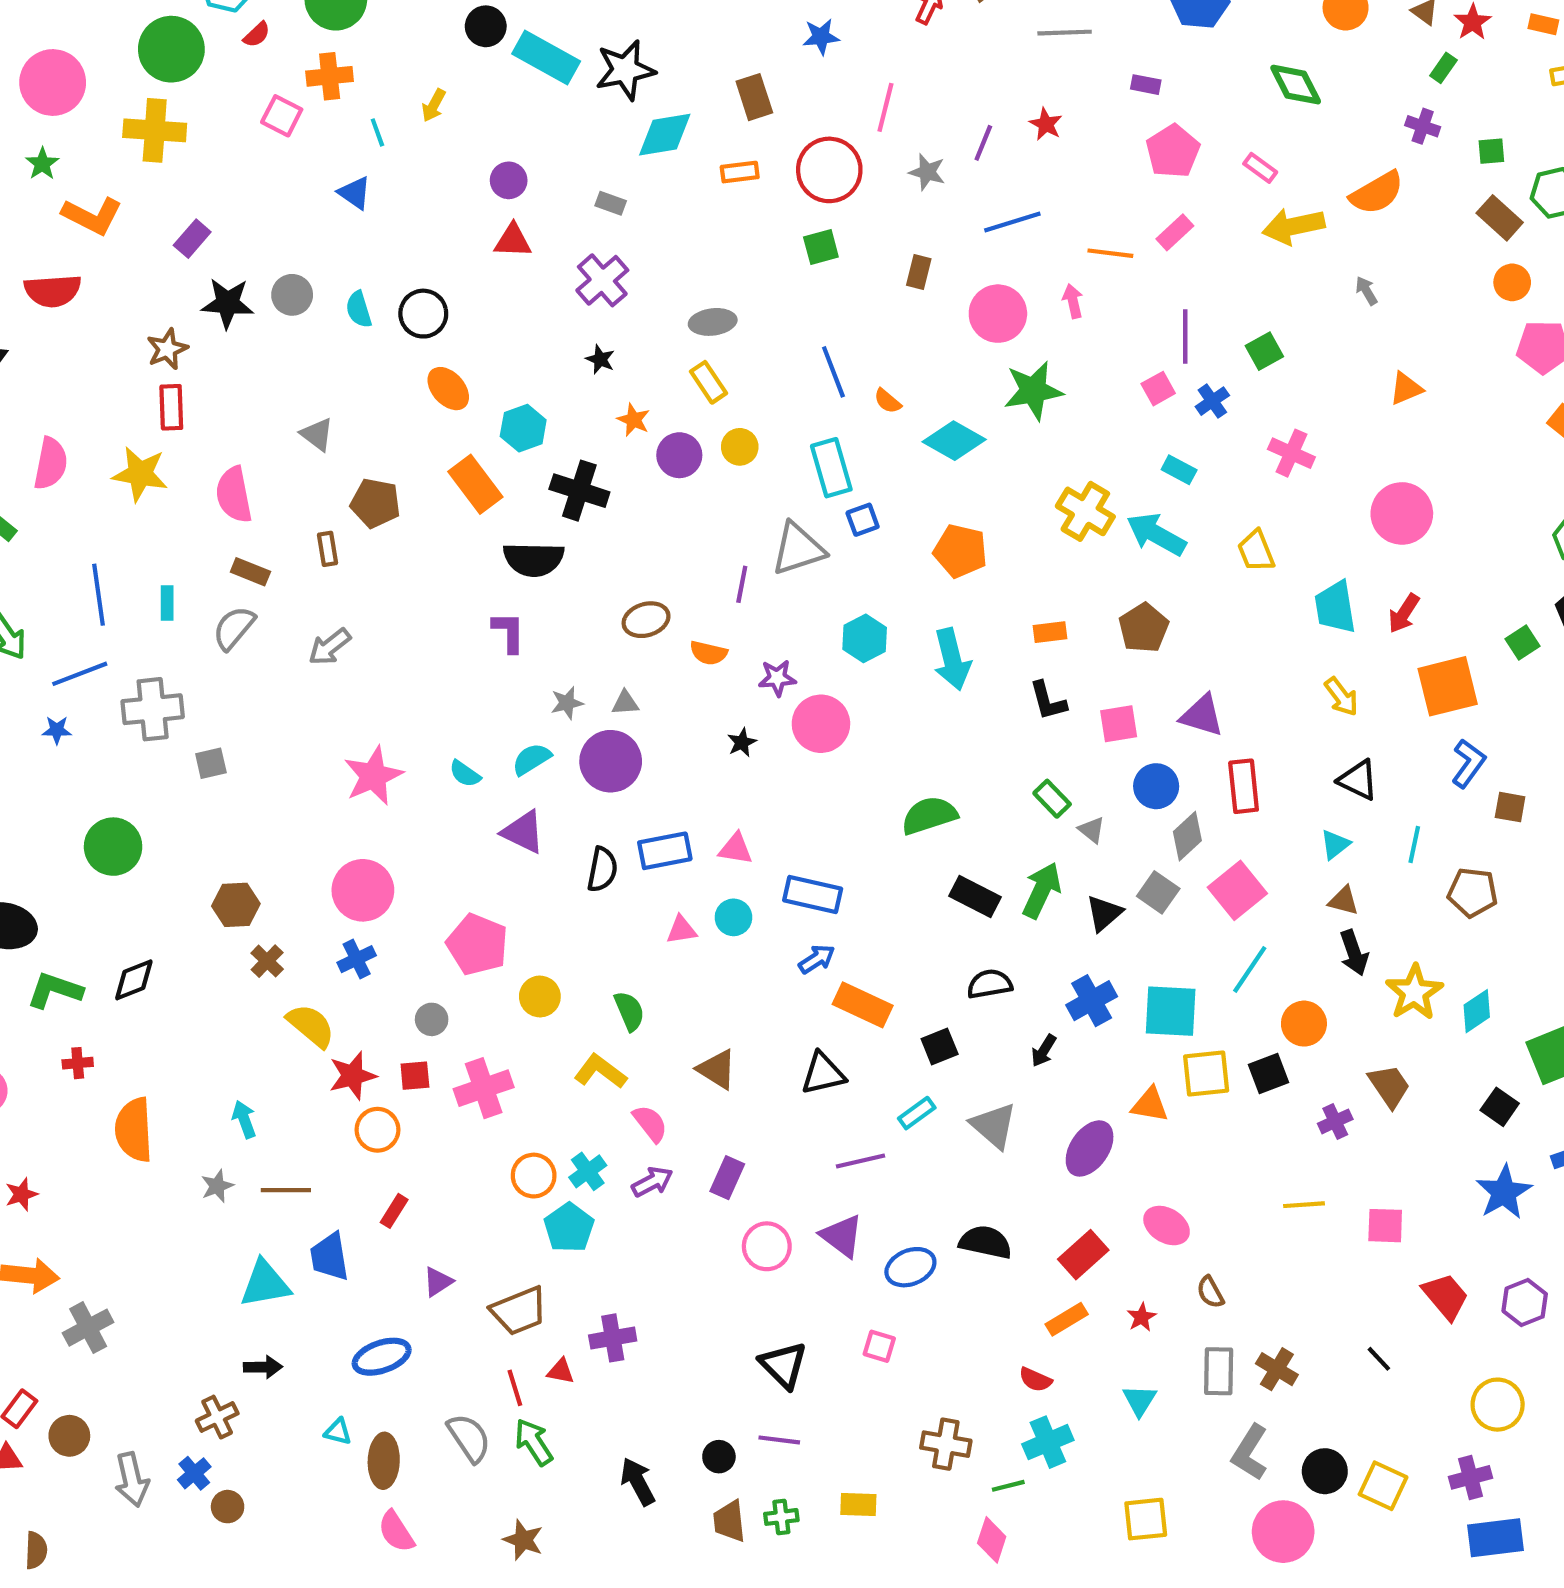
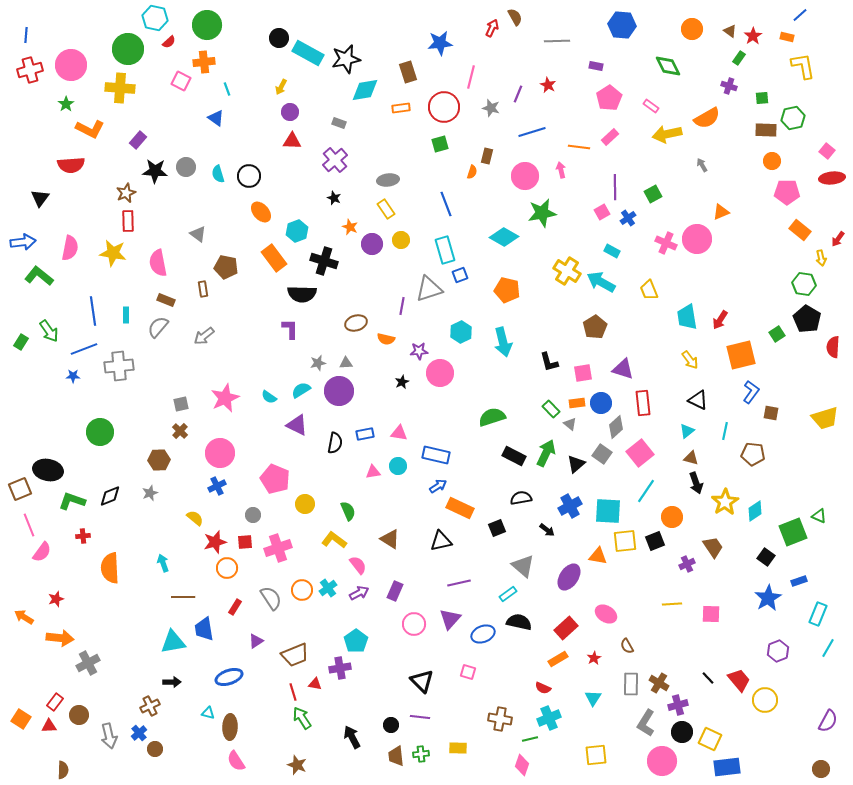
blue star: (821, 37) -> (440, 43), size x1.4
yellow arrow: (434, 105) -> (281, 87), moved
brown rectangle: (1500, 218) -> (766, 130), turned -40
orange semicircle: (888, 401) -> (472, 172), moved, turned -112
pink circle: (1402, 513) -> (697, 239), moved
orange rectangle: (1050, 632) -> (577, 403), moved
gray square: (211, 763) -> (181, 404), moved
blue rectangle: (665, 851) -> (365, 434), size x0.7
brown cross: (267, 961) -> (180, 431), moved
yellow semicircle: (311, 1026) -> (195, 518), size x0.7
black arrow: (1044, 1051) -> (547, 530), turned -84
cyan rectangle: (917, 1113) -> (508, 594), moved
gray star: (217, 1186) -> (150, 493), moved
cyan pentagon: (569, 1228) -> (356, 641), moved
purple triangle: (842, 1236) -> (450, 619), turned 35
red trapezoid: (1446, 1296) -> (739, 680), moved
gray semicircle: (469, 1438) -> (271, 598), moved
purple cross: (1471, 1477) -> (678, 705), moved
blue rectangle: (1496, 1538) -> (727, 767), moved

